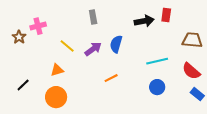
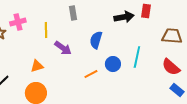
yellow line: (67, 46) -> (46, 30), moved, turned 49
purple arrow: (93, 49) -> (63, 48), moved, turned 72
cyan line: (157, 61) -> (137, 57), turned -65
blue circle: (157, 87) -> (113, 64), moved

